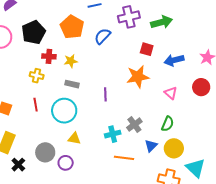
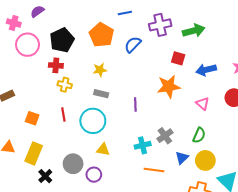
red cross: (49, 56) -> (56, 65), moved

